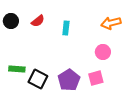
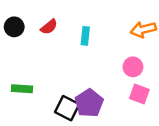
pink square: (96, 78) -> (139, 94), moved, turned 35
black square: (38, 79) -> (67, 108), moved

